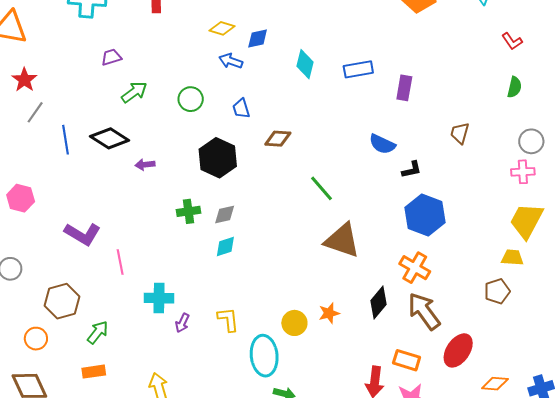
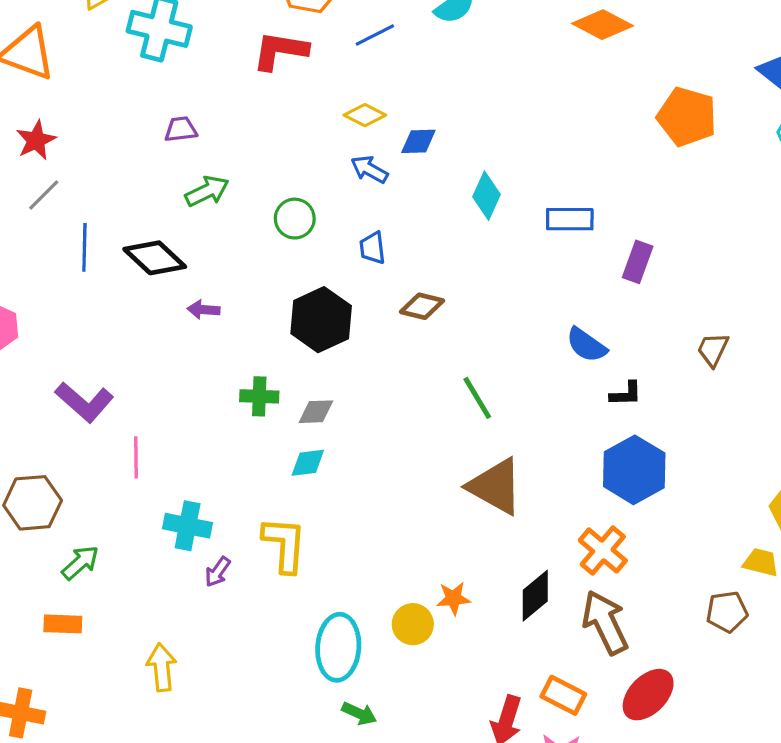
yellow L-shape: (228, 319) -> (285, 544), moved, size x1.4
yellow circle: (294, 323) -> (413, 624), moved

